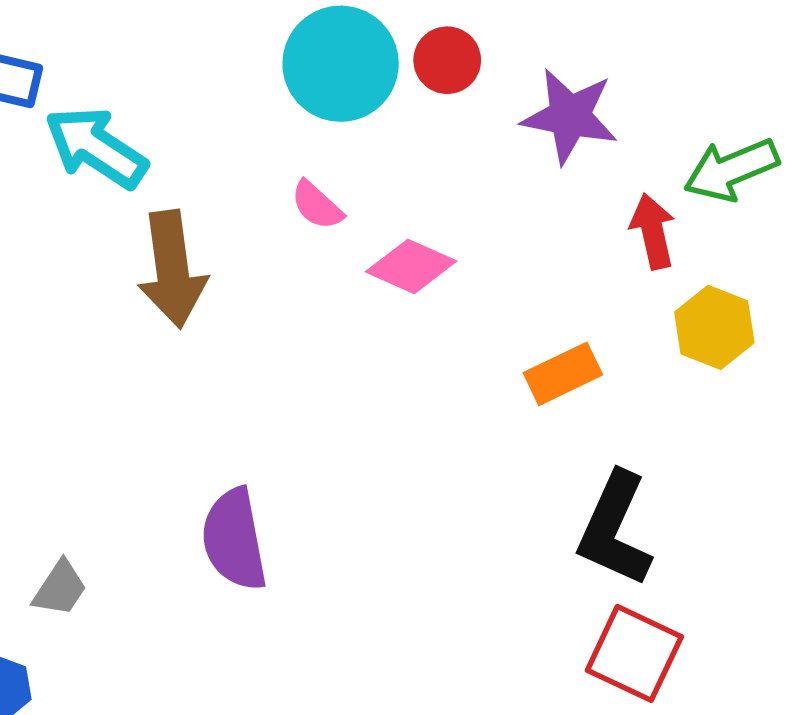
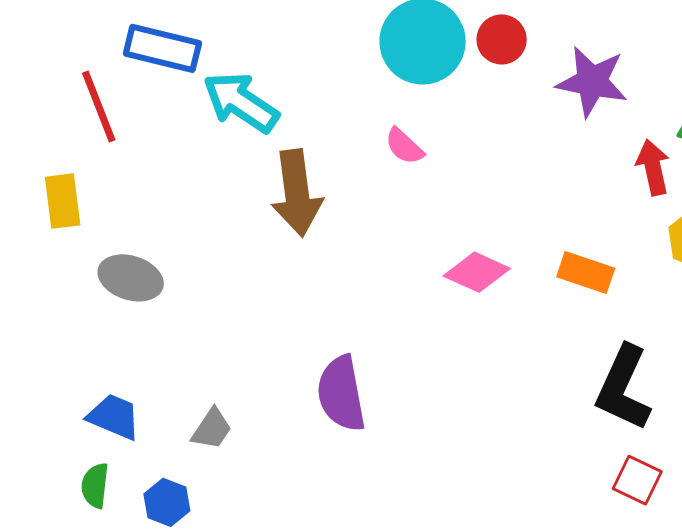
pink diamond: (411, 266) -> (477, 272), moved
orange rectangle: (563, 374) -> (586, 273), turned 44
red square: (634, 653) -> (637, 480), size x0.7

